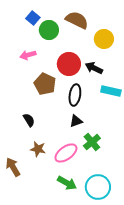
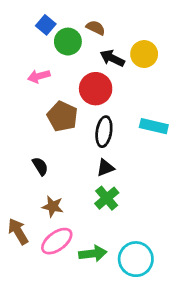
brown semicircle: (77, 20) -> (96, 28), moved, size x0.6
black arrow: (94, 68) -> (112, 58), moved
green cross: (92, 142) -> (107, 198), moved
pink ellipse: (66, 153) -> (57, 241), moved
green arrow: (67, 183) -> (93, 254), turned -36

